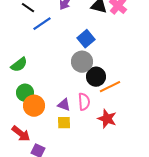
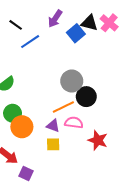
blue square: (86, 39) -> (76, 33), moved
orange line: (110, 87) -> (63, 107), moved
pink semicircle: (84, 102) -> (74, 123), turned -78

